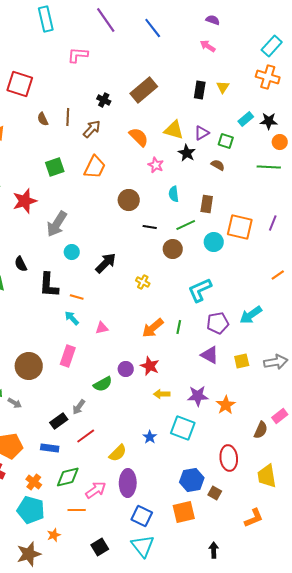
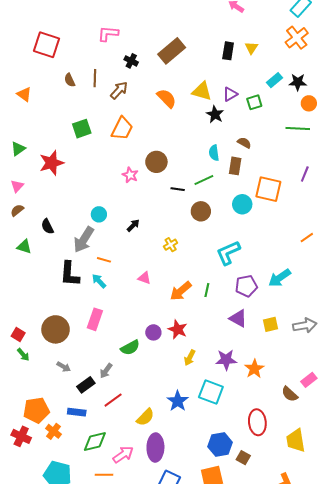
pink L-shape: (78, 55) -> (108, 34), moved
orange cross: (268, 77) -> (297, 38), turned 35
green square: (226, 141) -> (254, 102), turned -35
pink star: (156, 165) -> (130, 175), moved
brown semicircle: (218, 165) -> (244, 143), moved
cyan semicircle: (174, 194) -> (214, 153), moved
purple line: (273, 223) -> (305, 174), moved
gray arrow: (57, 224) -> (84, 240), moved
green line: (186, 225) -> (204, 180), moved
black arrow: (106, 263) -> (133, 225), size x0.6
yellow cross: (143, 282) -> (171, 245), turned 32
black L-shape: (49, 285) -> (70, 274), moved
pink triangle: (102, 328) -> (144, 278), moved, turned 32
yellow arrow: (162, 394) -> (190, 358), turned -63
gray arrow: (15, 403) -> (64, 367), moved
brown semicircle: (261, 430) -> (290, 394), turned 108
blue star: (150, 437) -> (178, 401), size x1.5
orange cross: (34, 482) -> (53, 431), moved

